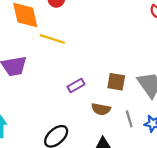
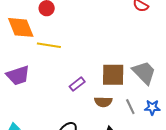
brown square: (116, 82) -> (113, 75), size x1.4

